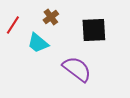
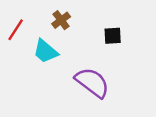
black square: (94, 30) -> (113, 36), size x0.6

